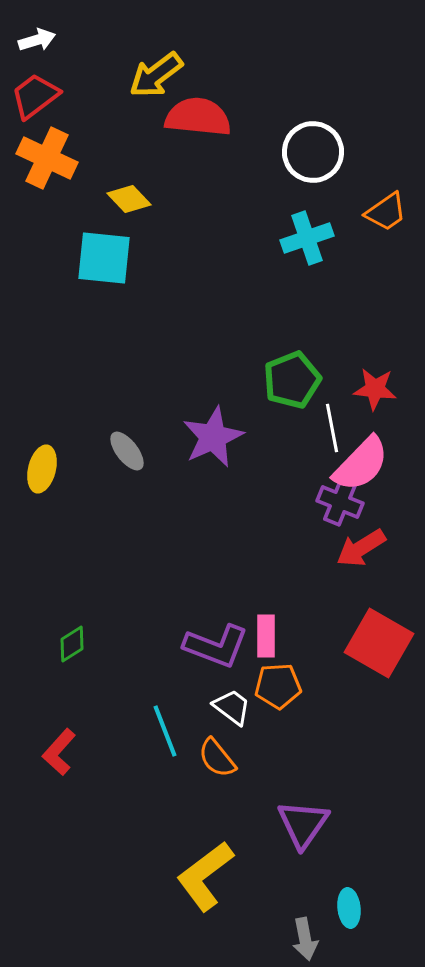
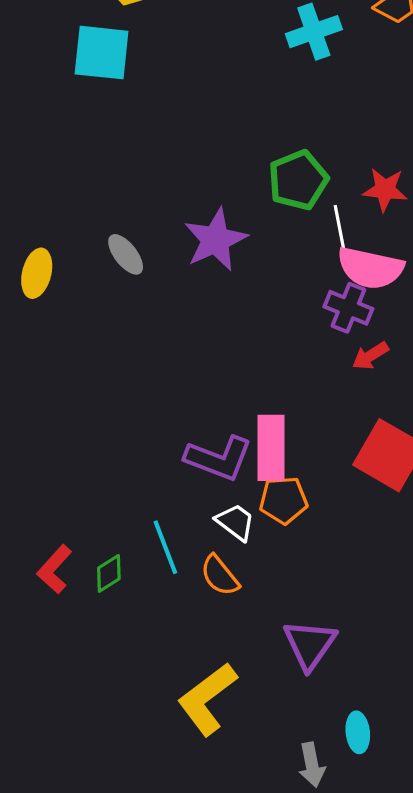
pink semicircle: (361, 464) -> (370, 268), turned 58
red arrow: (361, 548) -> (370, 356), size x0.7
pink rectangle: (266, 636) -> (271, 448), size x1.5
green diamond: (72, 644) -> (109, 573), moved

